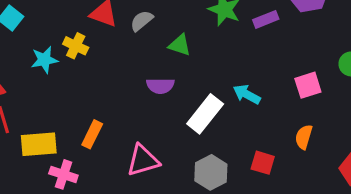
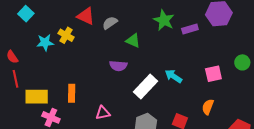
orange rectangle: (92, 134) -> (72, 93), turned -30
pink triangle: (143, 160) -> (103, 113), size x0.7

